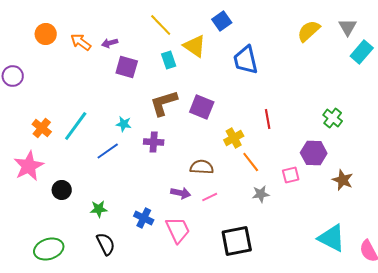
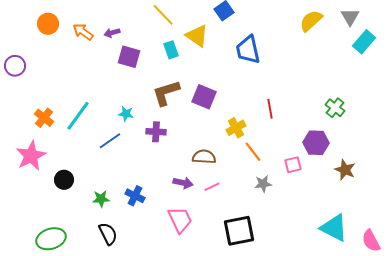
blue cross: (144, 218) -> (135, 196), moved

